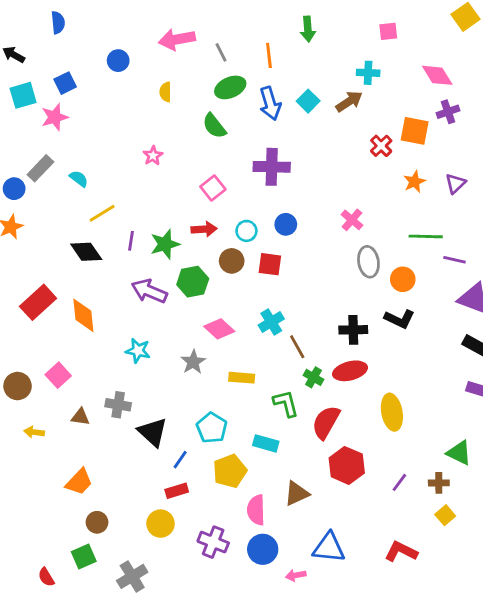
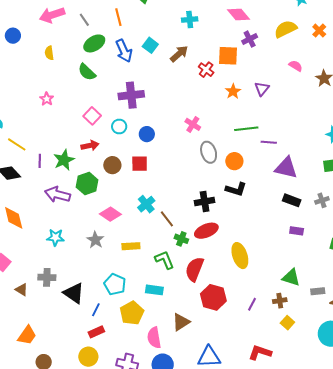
brown arrow: (349, 101) -> (179, 54), moved
yellow line: (102, 213) -> (17, 144), turned 72
cyan circle: (246, 231) -> (119, 126), moved
brown triangle: (80, 417) -> (22, 290), turned 32

